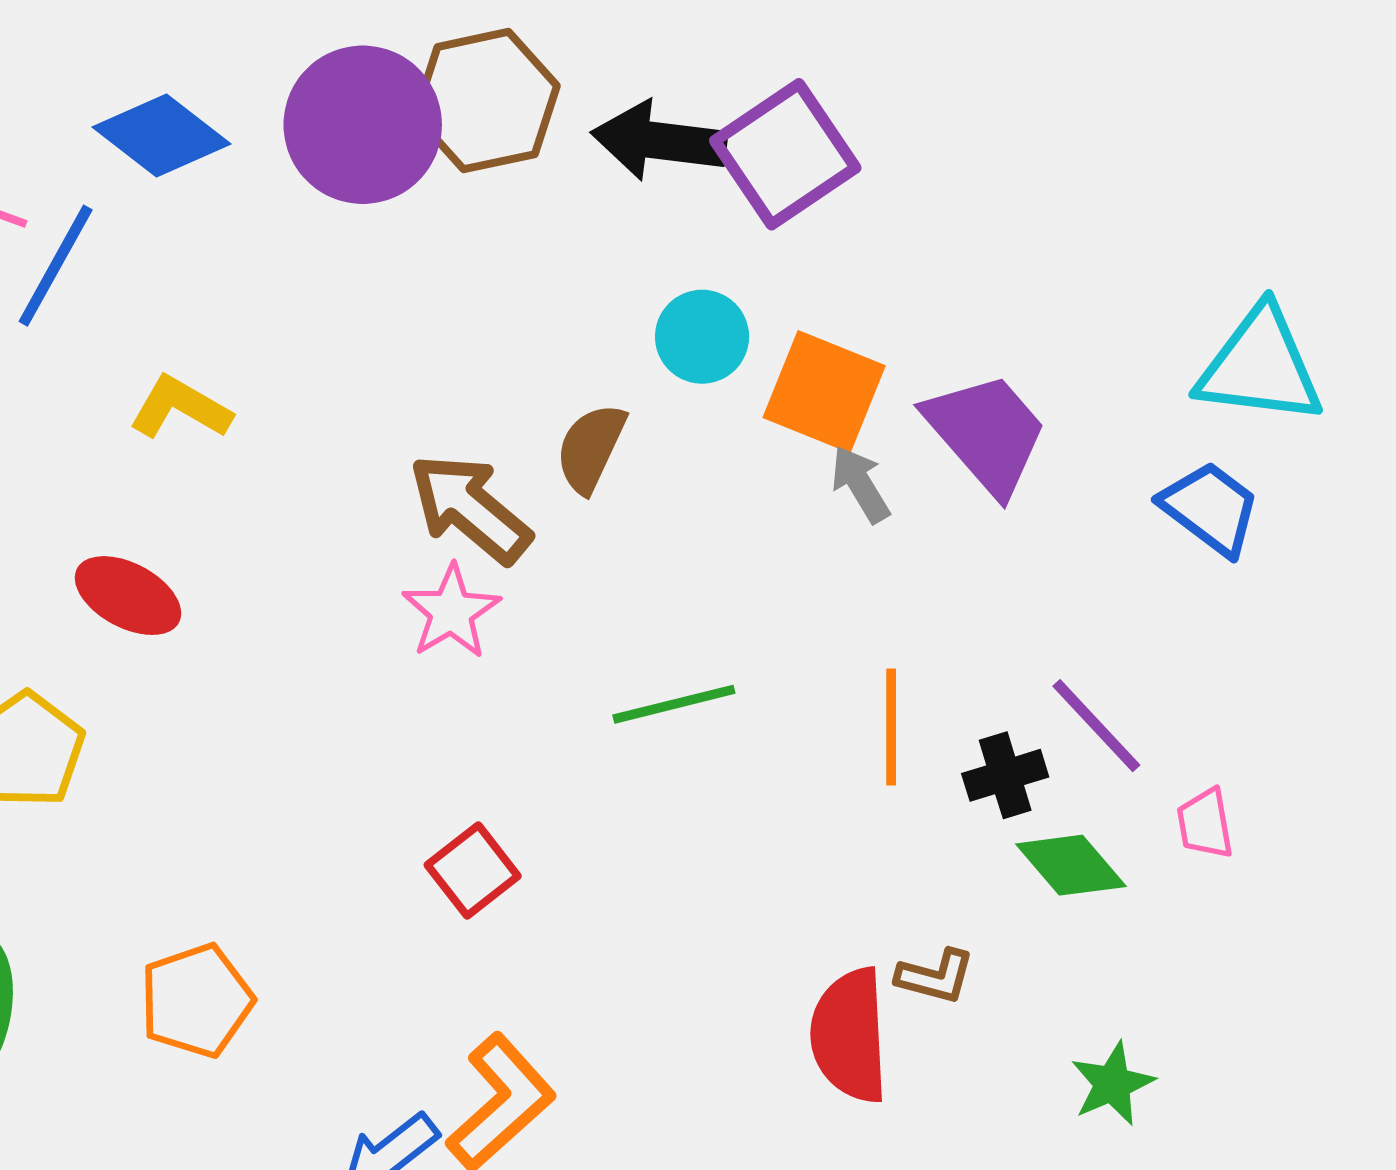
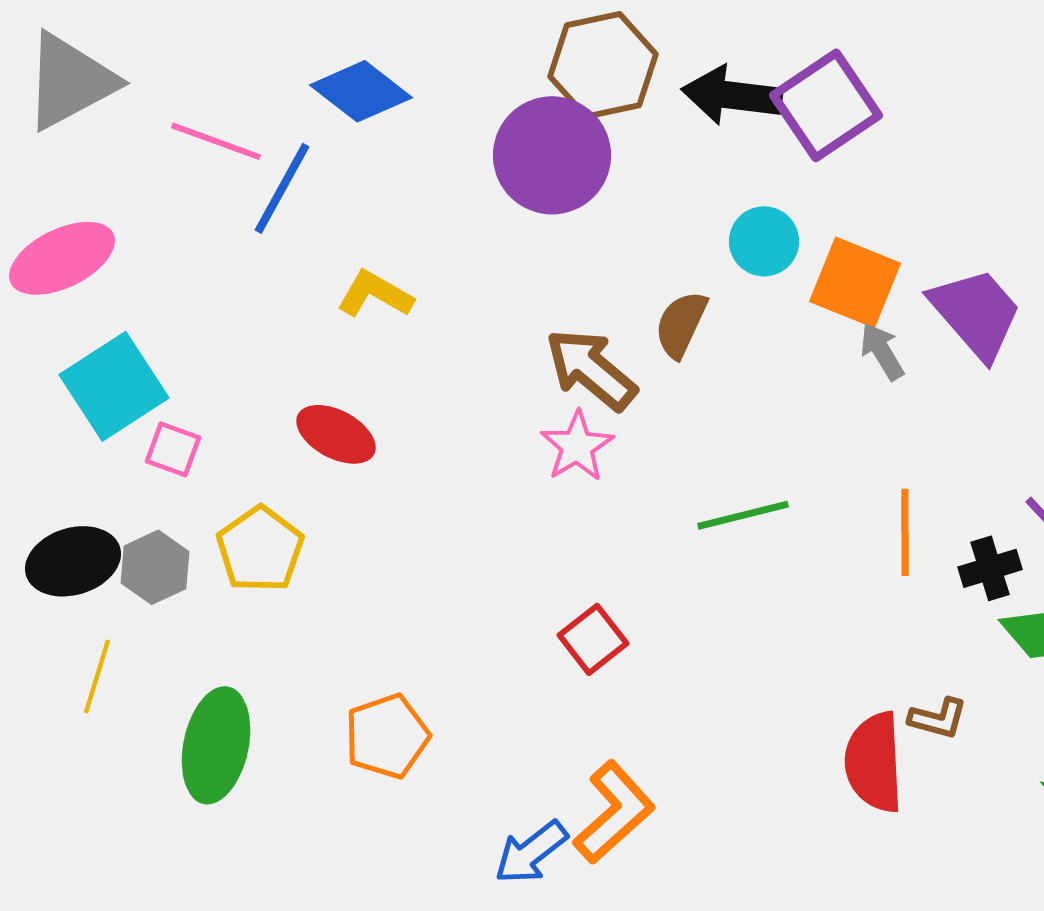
purple circle: (363, 125) -> (552, 155), moved

